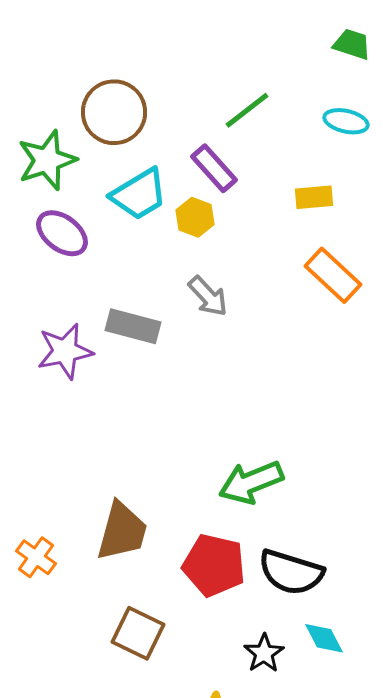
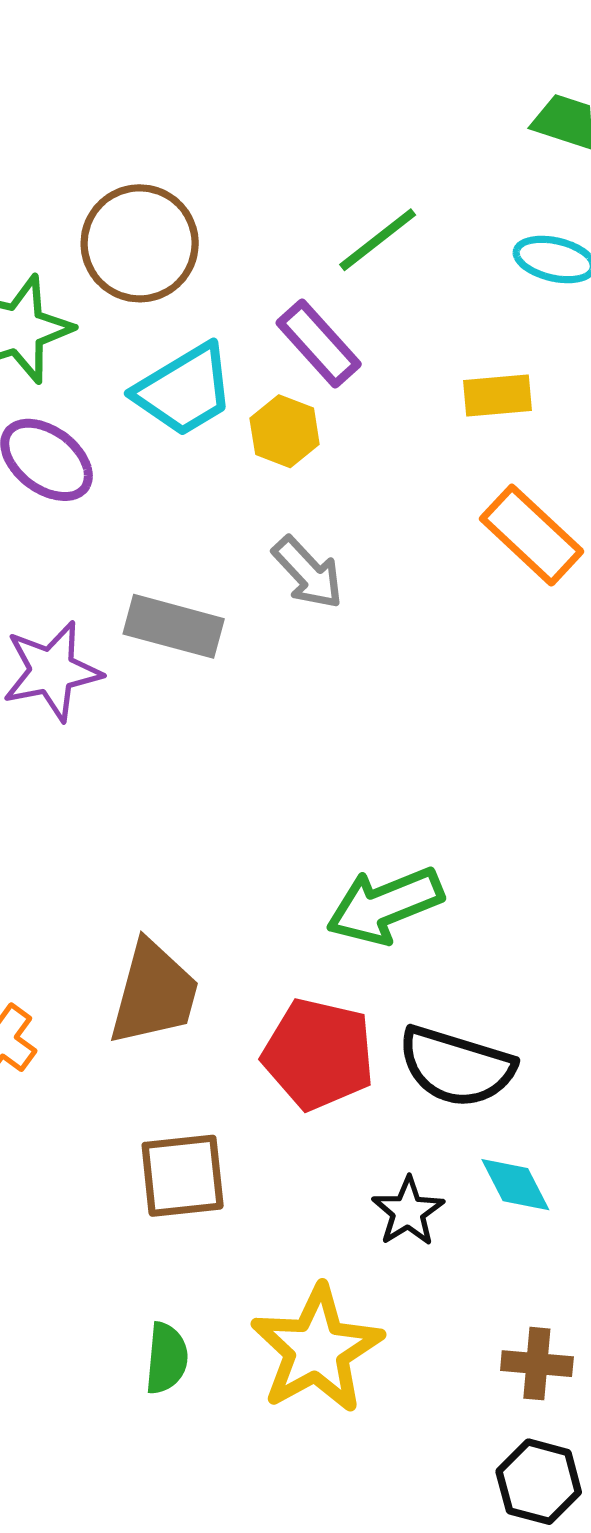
brown square: (138, 633) -> (183, 1176), turned -32

